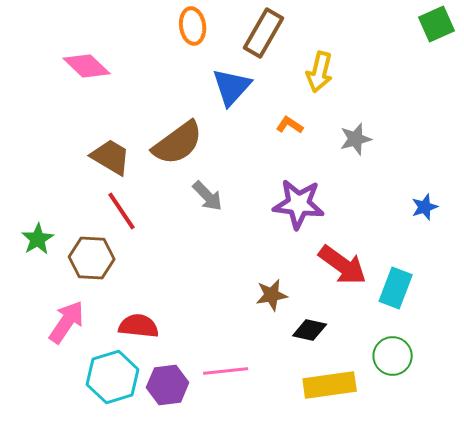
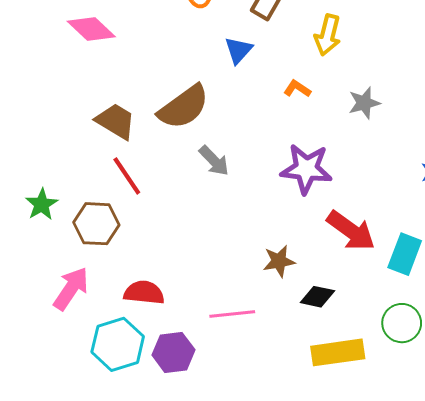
blue triangle: (232, 87) -> (238, 50), size x0.7
pink line: (226, 371) -> (232, 314), moved

